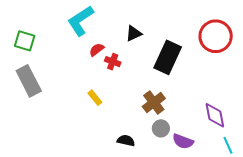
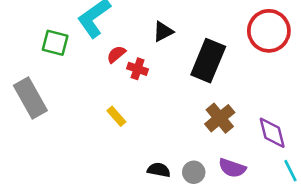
green square: (25, 41) -> (55, 43), moved
brown cross: (154, 102) -> (220, 118), moved
gray circle: (161, 128) -> (194, 172), moved

